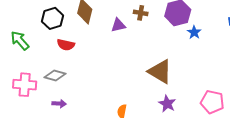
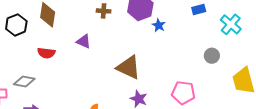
purple triangle: (118, 25) -> (84, 41), moved, turned 42
red semicircle: (66, 45) -> (46, 53), moved

